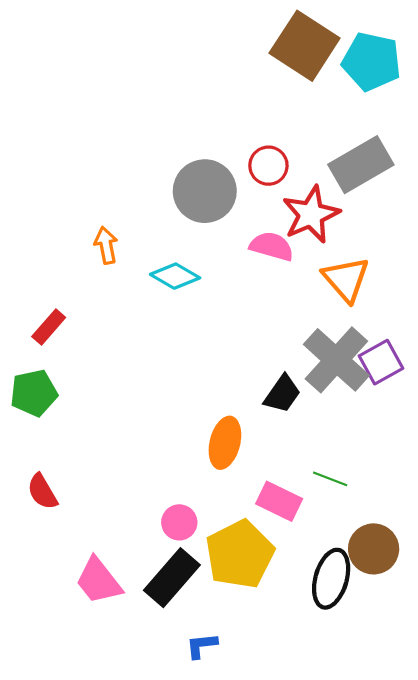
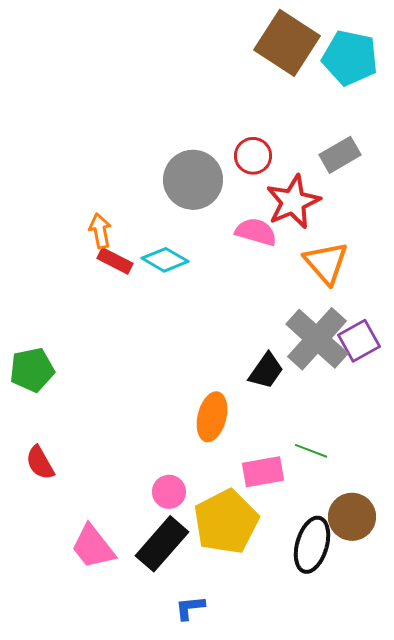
gray rectangle: (361, 165) -> (340, 155), size x0.7
red rectangle: (49, 327) -> (115, 261), moved, turned 76
pink rectangle: (279, 501) -> (263, 472), turned -36

